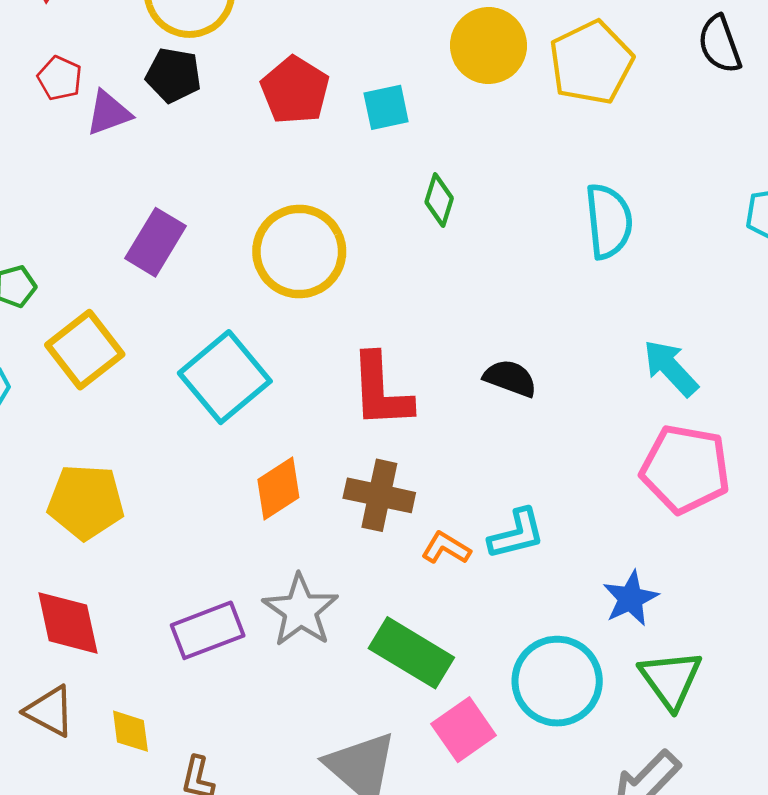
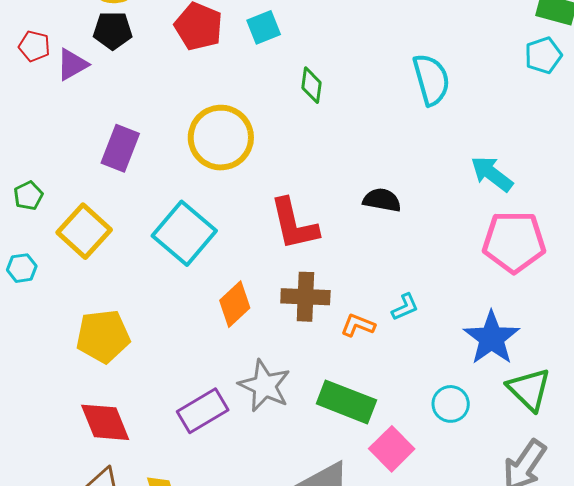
cyan L-shape: (517, 534) -> (405, 307), size x0.7
blue star: (631, 598) -> (492, 338), size x1.4
cyan circle: (557, 681) -> (451, 404), size x0.6

